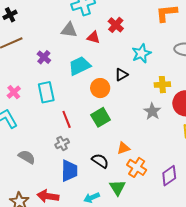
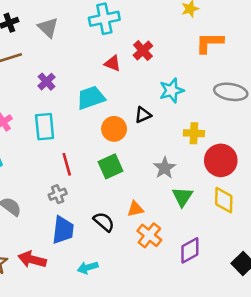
gray triangle: (69, 30) -> (48, 28), moved, turned 30
gray star: (152, 111) -> (165, 168), moved
green triangle: (117, 188) -> (182, 197), moved

